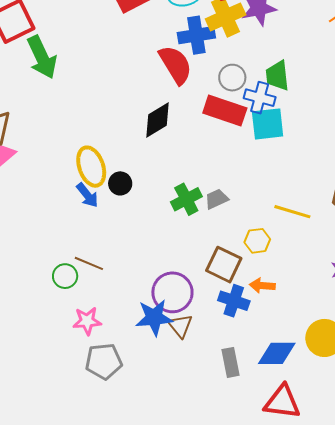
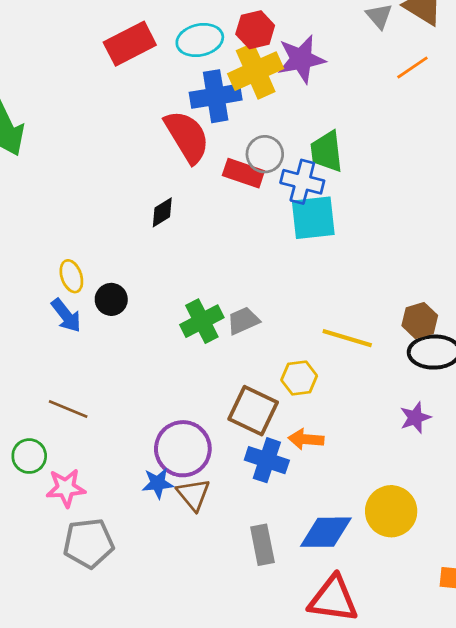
red rectangle: (225, 111) -> (243, 173), moved, size x0.7
black diamond: (157, 120) -> (162, 212), size x0.6
yellow ellipse: (91, 167) -> (71, 276), size x0.6
green circle: (65, 276) -> (29, 456), moved
blue star: (154, 318) -> (158, 483), size x0.6

